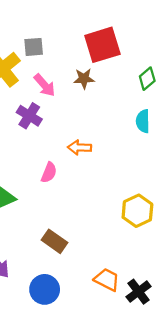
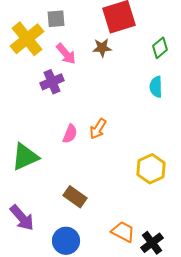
purple cross: (29, 116) -> (52, 82), turned 35
orange arrow: (80, 147) -> (98, 129), moved, turned -60

